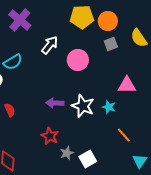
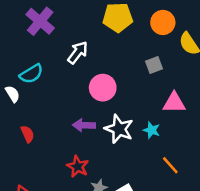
orange circle: (108, 21) -> (163, 22), moved
gray square: (111, 44) -> (154, 65), moved
pink circle: (78, 60) -> (103, 88), moved

